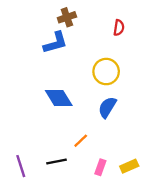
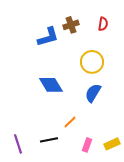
brown cross: (67, 17) -> (71, 25), moved

